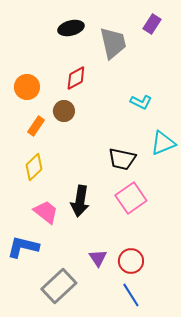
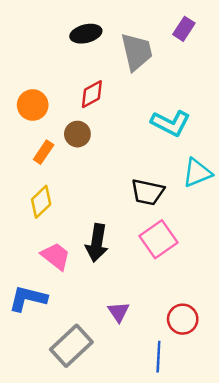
cyan L-shape: (141, 102) -> (171, 123), size x1.5
red circle: (131, 261) -> (183, 319), moved
blue line: (131, 295) -> (158, 357), turned 35

